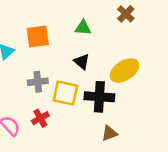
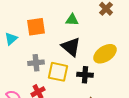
black triangle: (82, 62) -> (71, 47), size x1.5
black cross: (99, 97) -> (85, 75), size x0.7

